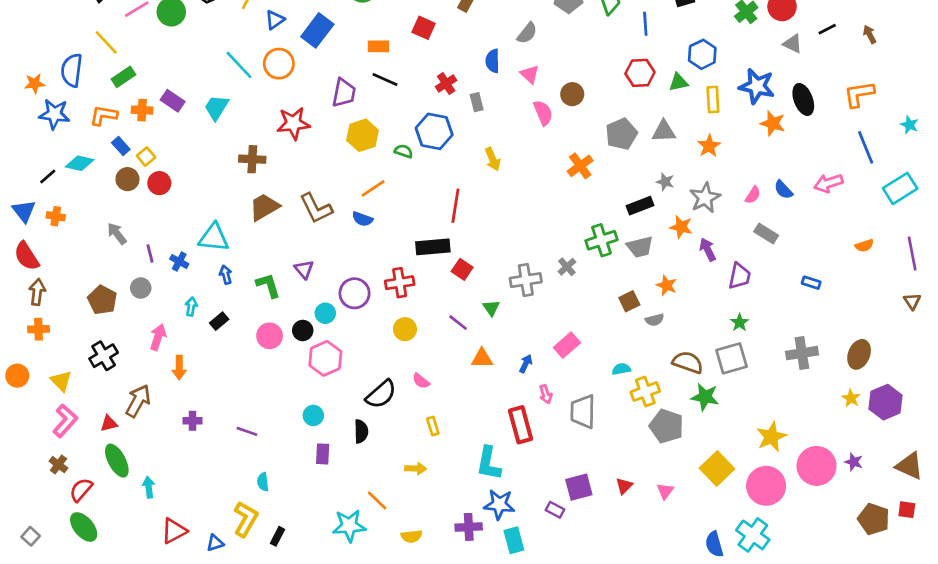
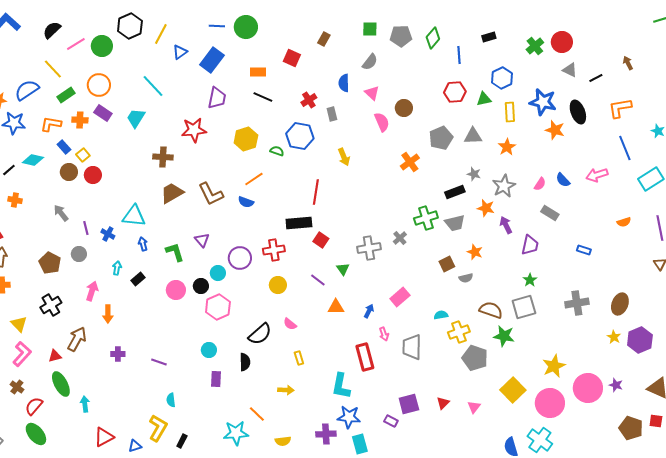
black line: (827, 29) -> (596, 78), moved
orange circle: (279, 64) -> (99, 85), moved
blue semicircle: (72, 70) -> (27, 90), turned 50
purple trapezoid: (344, 93) -> (217, 98), moved

